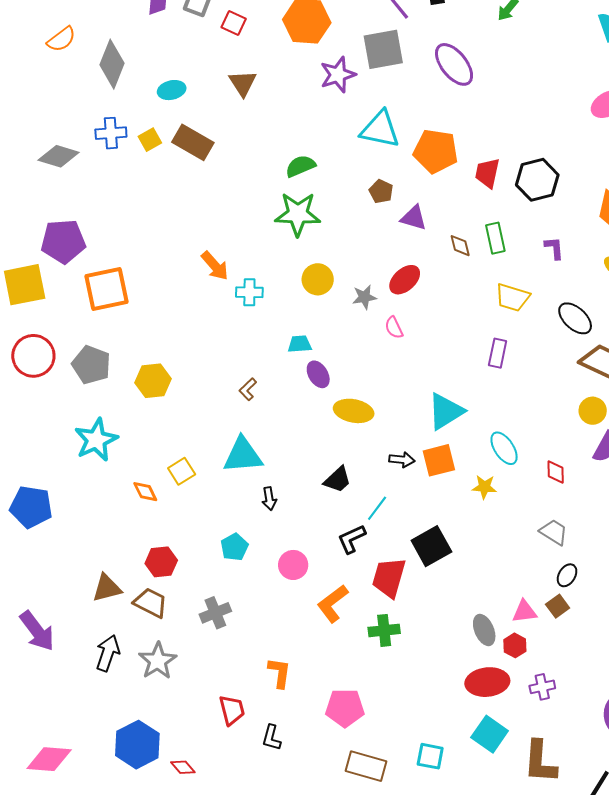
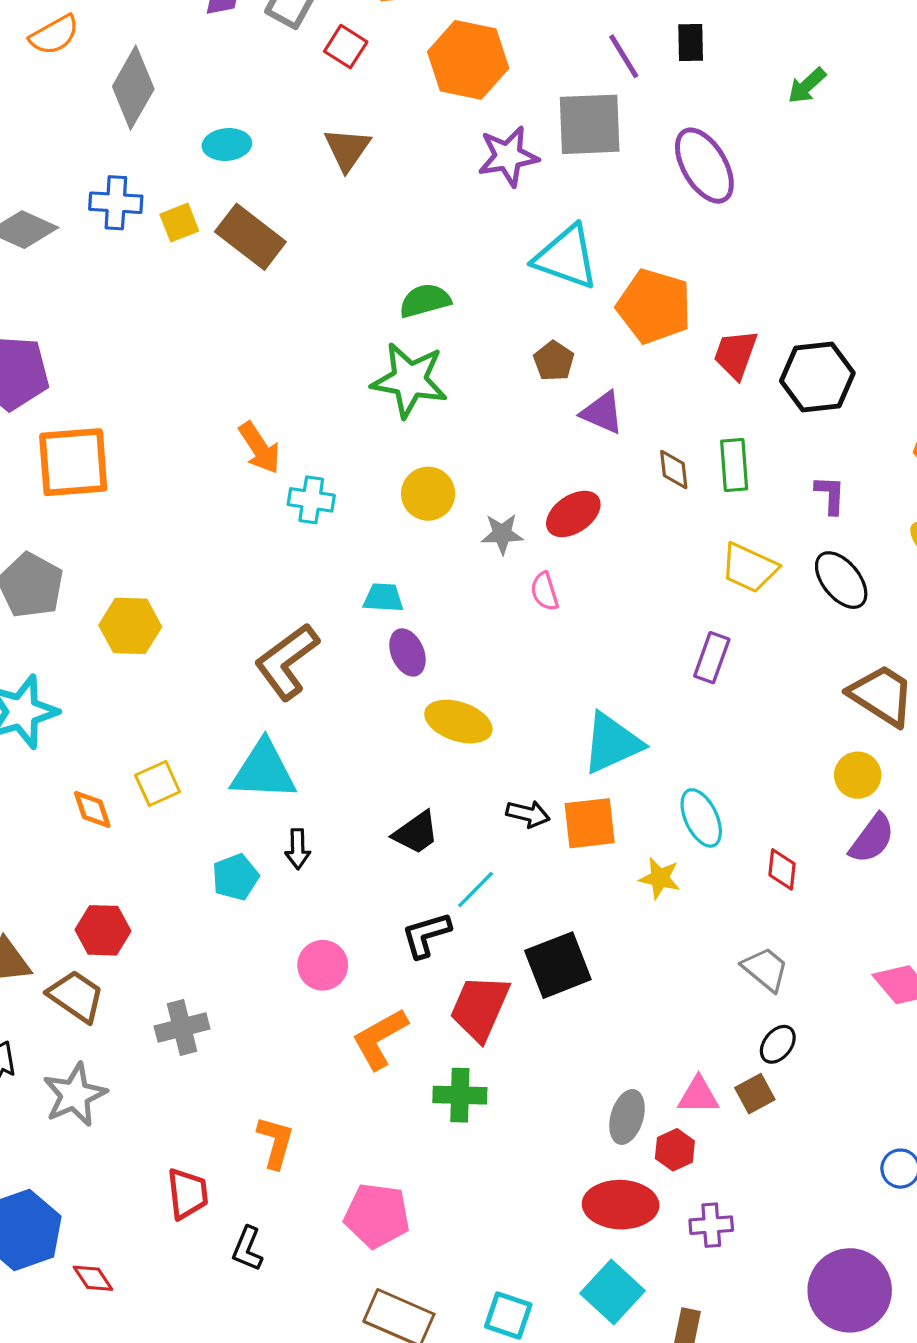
black ellipse: (575, 318) -> (841, 580), moved
brown L-shape: (248, 389) -> (287, 662), size x2.0
cyan pentagon: (234, 547) -> (235, 877), moved
gray ellipse: (484, 630) -> (627, 1117), turned 32

